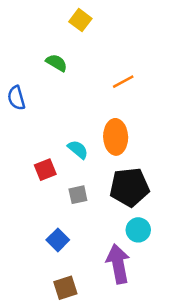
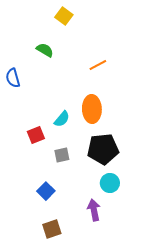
cyan semicircle: (78, 149) -> (62, 119), turned 90
purple arrow: (118, 264) -> (94, 210), size x0.7

